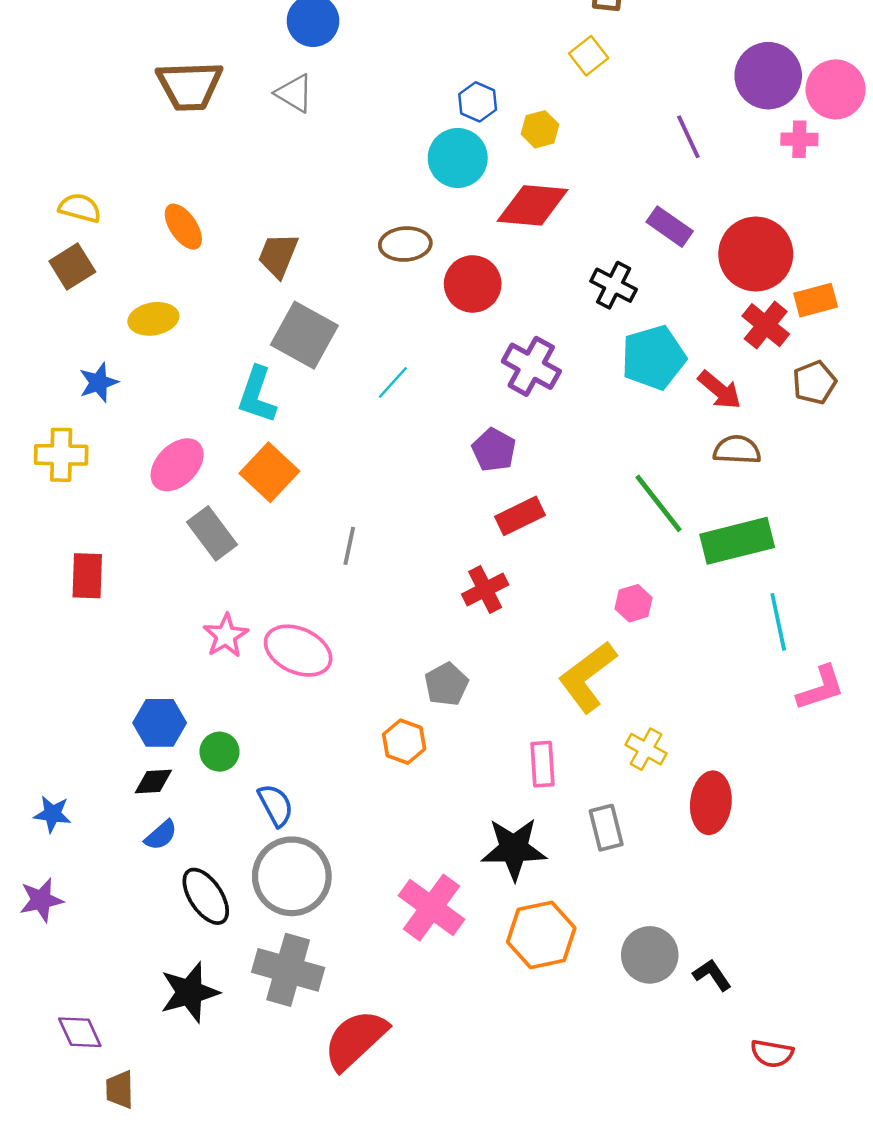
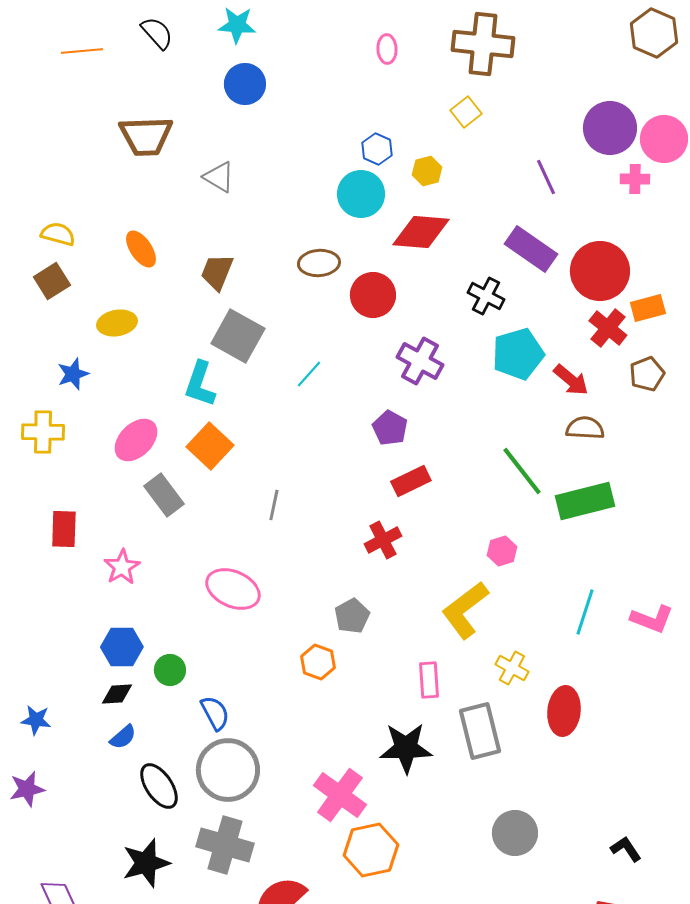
gray triangle: (294, 93) -> (219, 177), moved
purple rectangle: (670, 227) -> (531, 249), size x1.4
cyan line: (778, 622) -> (585, 612), moved, turned 30
pink star: (226, 636) -> (122, 567), moved
pink L-shape: (821, 688) -> (652, 619), turned 39
gray rectangle: (606, 828) -> (480, 731), size x1.5
orange hexagon: (541, 935) -> (371, 850), moved
black L-shape: (712, 975) -> (626, 849), moved

